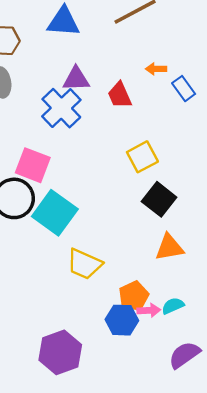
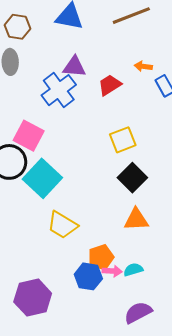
red trapezoid: (120, 95) -> (110, 85), turned 75

